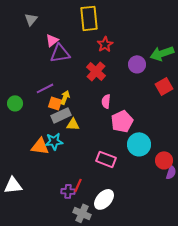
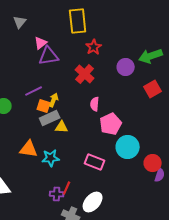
cyan star: (54, 141) -> (51, 158), moved

